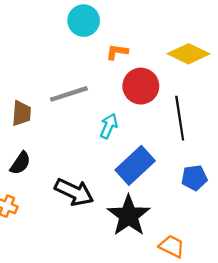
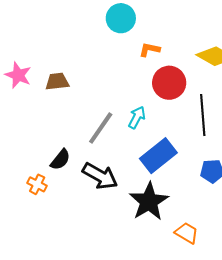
gray line: (69, 94) -> (101, 128), moved, turned -42
brown trapezoid: (21, 113) -> (57, 82), moved, turned -105
black semicircle: (20, 163) -> (60, 160), moved

